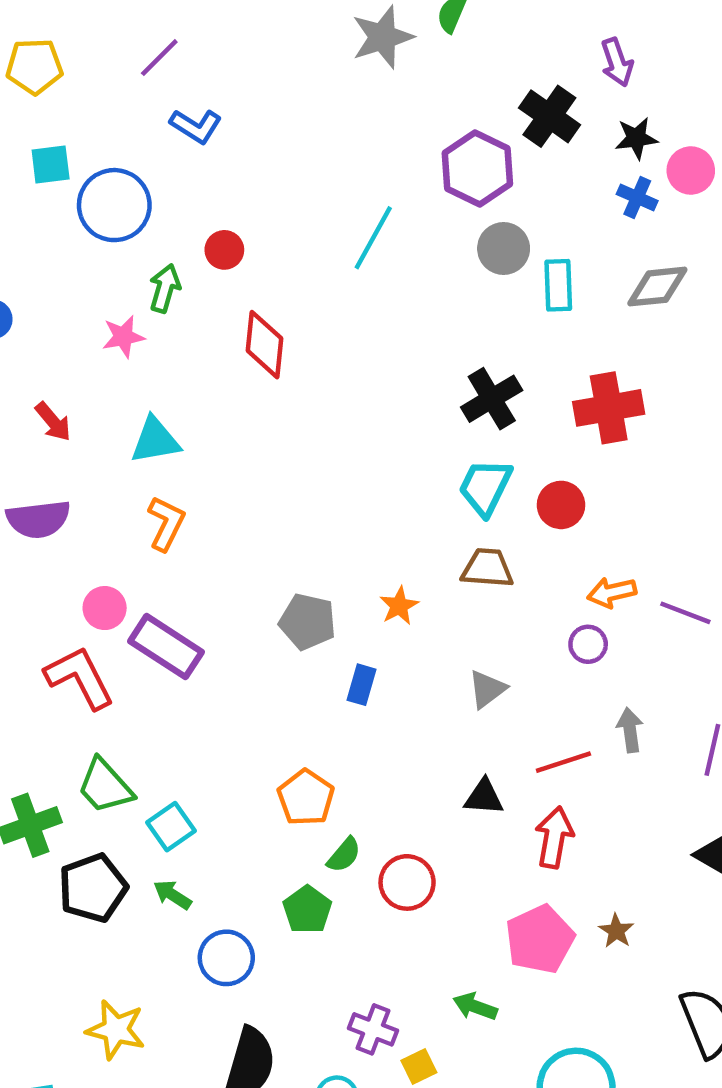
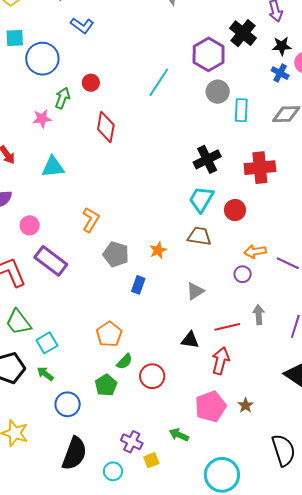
orange L-shape: (166, 523) -> (91, 220), moved
pink circle: (105, 608) -> (30, 225), moved

